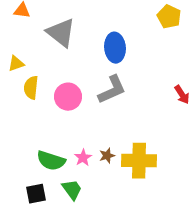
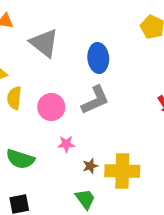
pink star: (83, 158) -> (66, 144), moved, turned 30
green semicircle: (51, 161) -> (20, 159), moved
green trapezoid: (72, 190) -> (85, 199), moved

